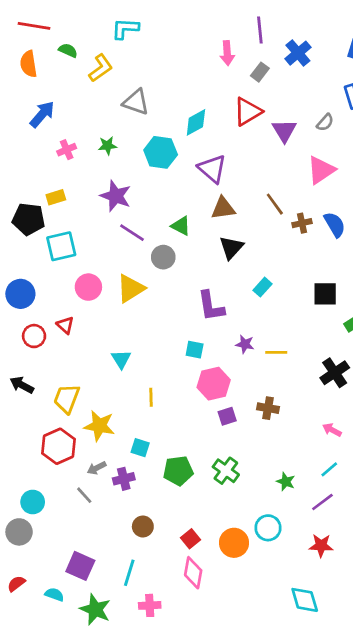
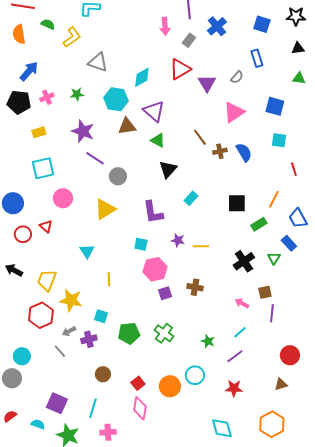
brown triangle: (223, 208) -> (127, 126), moved
black pentagon: (29, 219) -> (19, 102), moved
green triangle: (181, 226) -> (158, 140), moved
yellow triangle: (131, 288) -> (105, 209), moved

